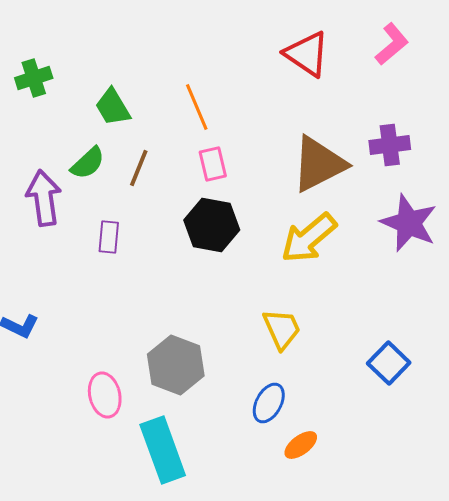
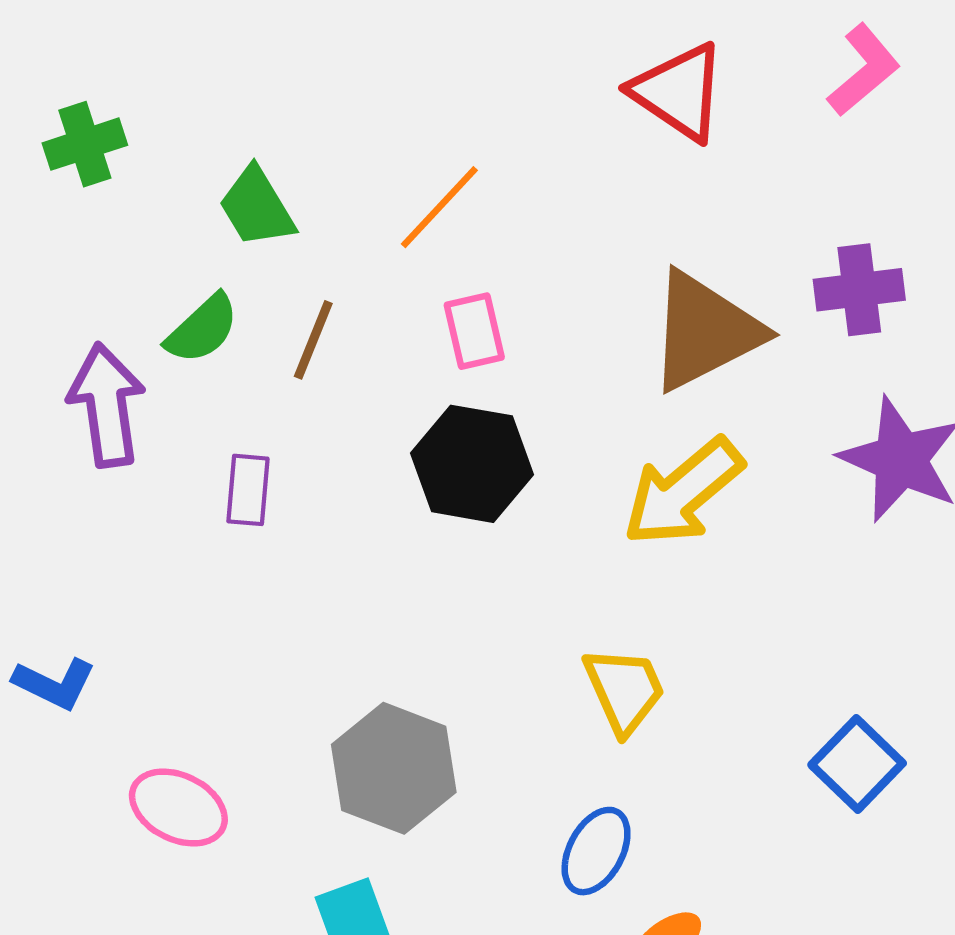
orange line: (197, 107) -> (439, 207), turned 66
pink ellipse: (105, 395) -> (178, 807), moved, turned -51

